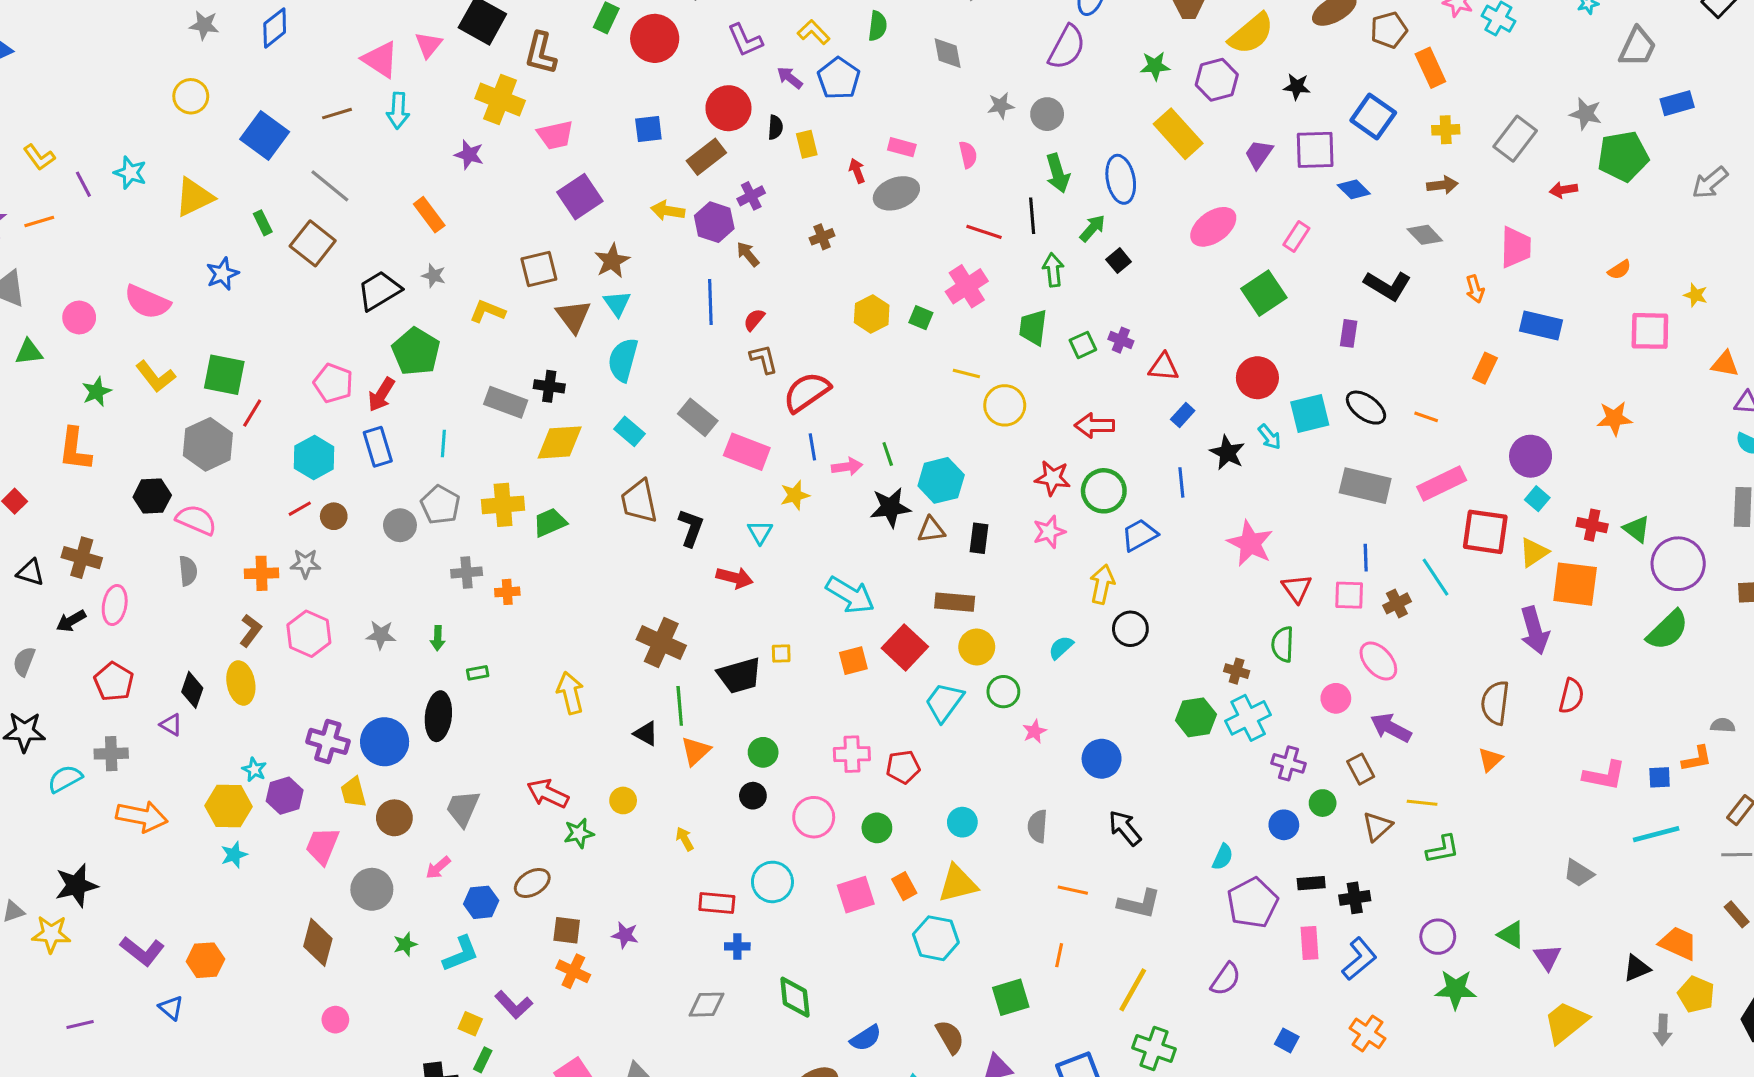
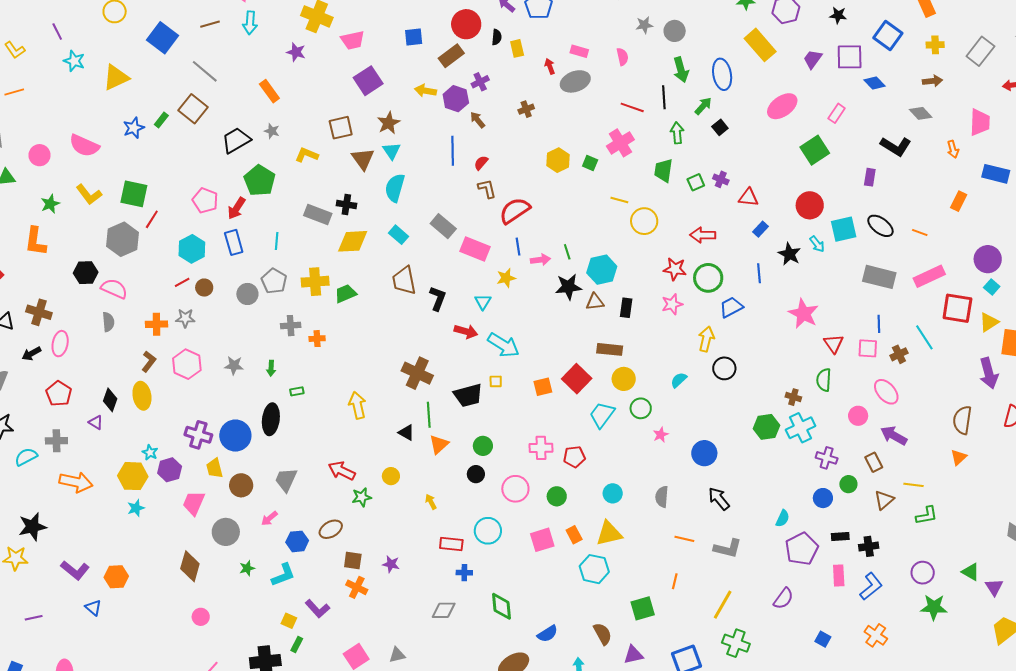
purple line: (83, 184) -> (57, 31), moved
green rectangle: (263, 223) -> (161, 120), moved, turned 63
cyan arrow: (850, 595) -> (503, 345), moved

